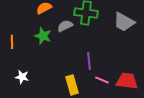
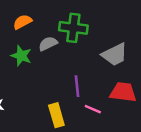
gray trapezoid: (124, 22) -> (115, 55), moved, turned -55
red trapezoid: (127, 81) -> (123, 92), moved

